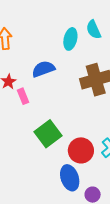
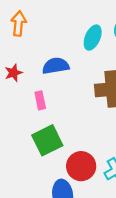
pink rectangle: (23, 96) -> (40, 100), moved

